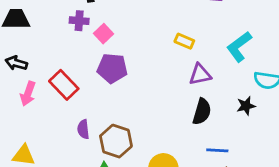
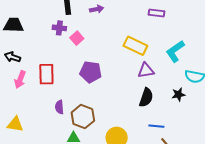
yellow rectangle: (184, 41) -> (135, 46), size x1.6
purple pentagon: (112, 68) -> (91, 72), moved
red rectangle: (64, 85) -> (46, 74), turned 40

